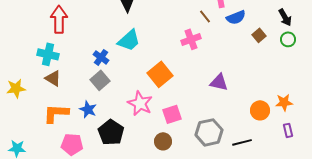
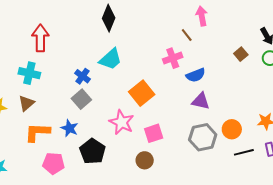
blue semicircle: (236, 17) -> (196, 75), moved
brown triangle: (53, 78) -> (26, 103), moved, turned 48
orange circle: (260, 110) -> (232, 129), moved
gray hexagon: (209, 132) -> (203, 137), moved
black line: (242, 142) -> (244, 152), moved

